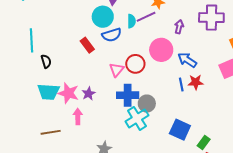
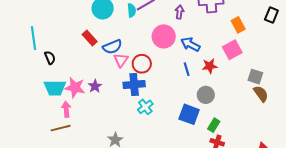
blue semicircle: (112, 35) -> (112, 47), moved
red circle: (135, 64) -> (142, 64), moved
red star: (196, 82) -> (210, 66), moved
gray circle: (147, 104) -> (206, 95), moved
pink arrow: (78, 116) -> (66, 109), moved
cyan cross: (137, 118) -> (145, 107), size x0.7

